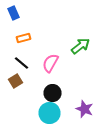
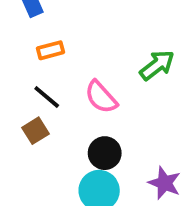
pink semicircle: (50, 63) -> (101, 97), turned -72

